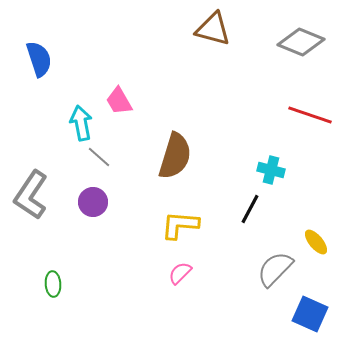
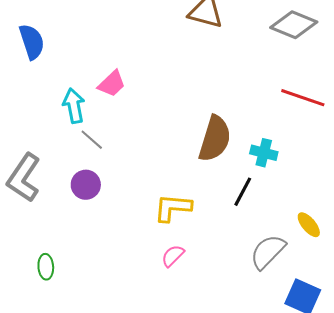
pink trapezoid: (119, 101) -> (112, 84), turned -104
brown semicircle: (175, 156) -> (215, 139), moved

